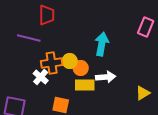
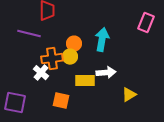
orange circle: (81, 68) -> (74, 44), moved
yellow triangle: (143, 93) -> (129, 95), moved

